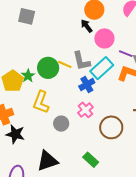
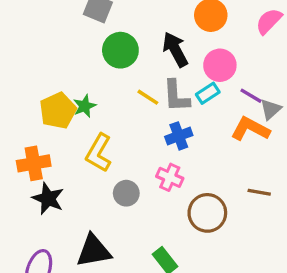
black arrow: (87, 26) -> (175, 49), moved, size x1.5
green circle: (48, 68) -> (120, 50), moved
cyan rectangle: (102, 68) -> (208, 93), moved, size x0.6
pink cross: (85, 110) -> (170, 177), turned -35

